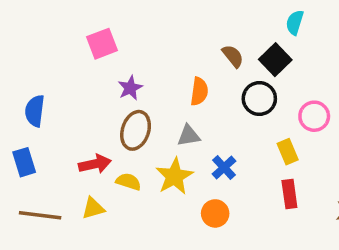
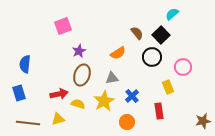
cyan semicircle: (295, 22) -> (172, 14), turned 32
orange semicircle: (199, 91) -> (118, 53), turned 49
red rectangle: (289, 194) -> (159, 111), moved

